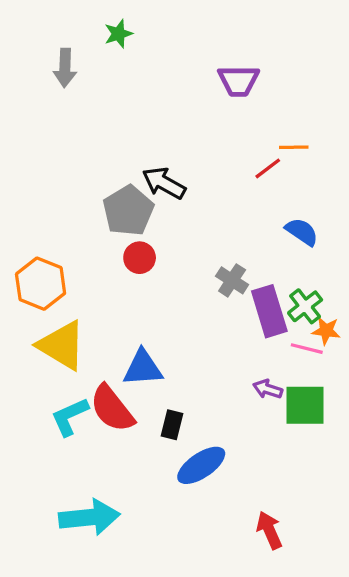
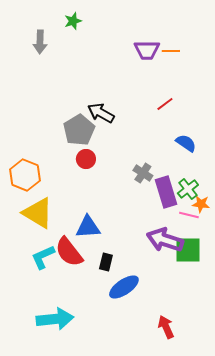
orange line: (294, 147) -> (171, 51), moved
purple arrow: (268, 389) -> (165, 240), size x2.0

